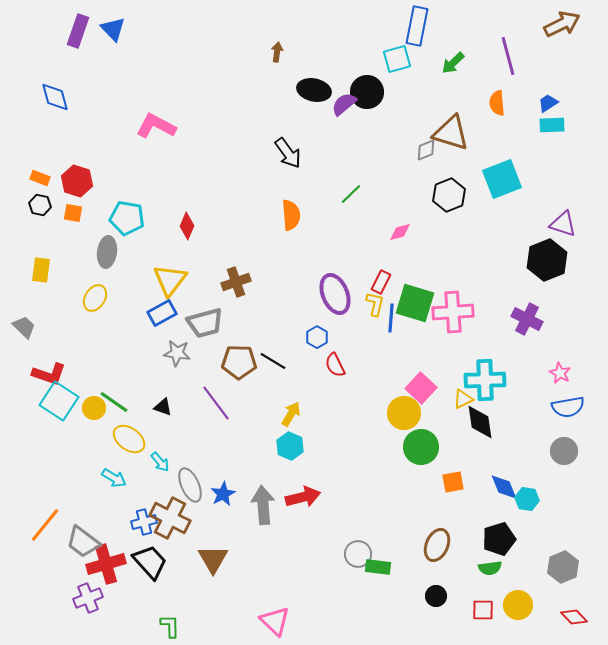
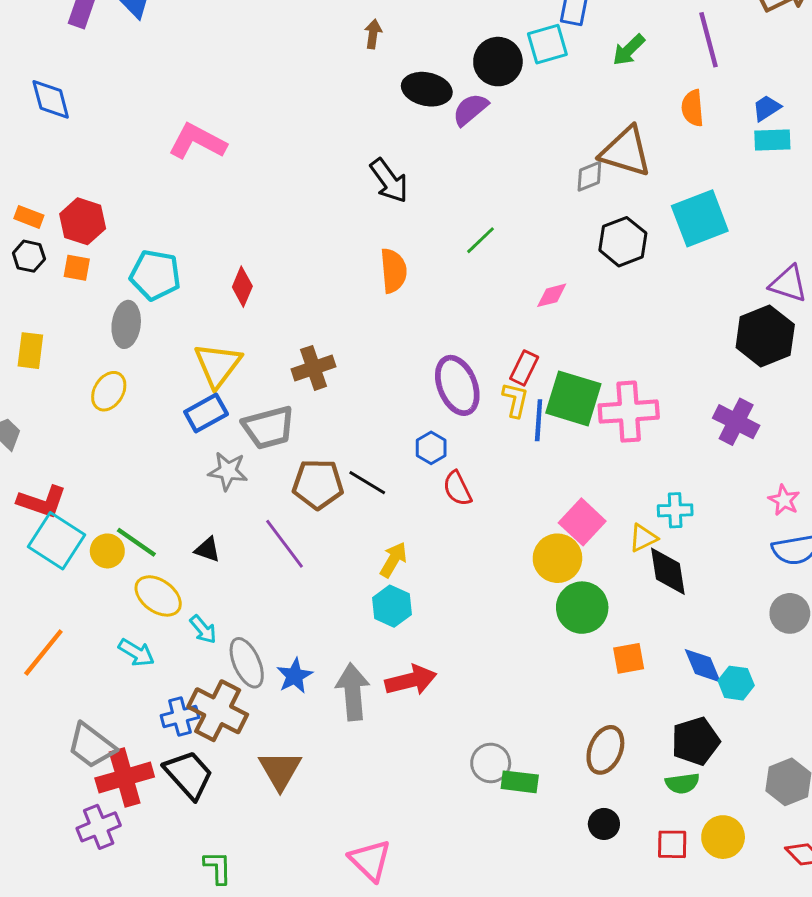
black circle: (367, 92) -> (498, 62), moved
cyan cross: (485, 380) -> (675, 510), size x0.6
orange line: (45, 525) -> (43, 653), moved

